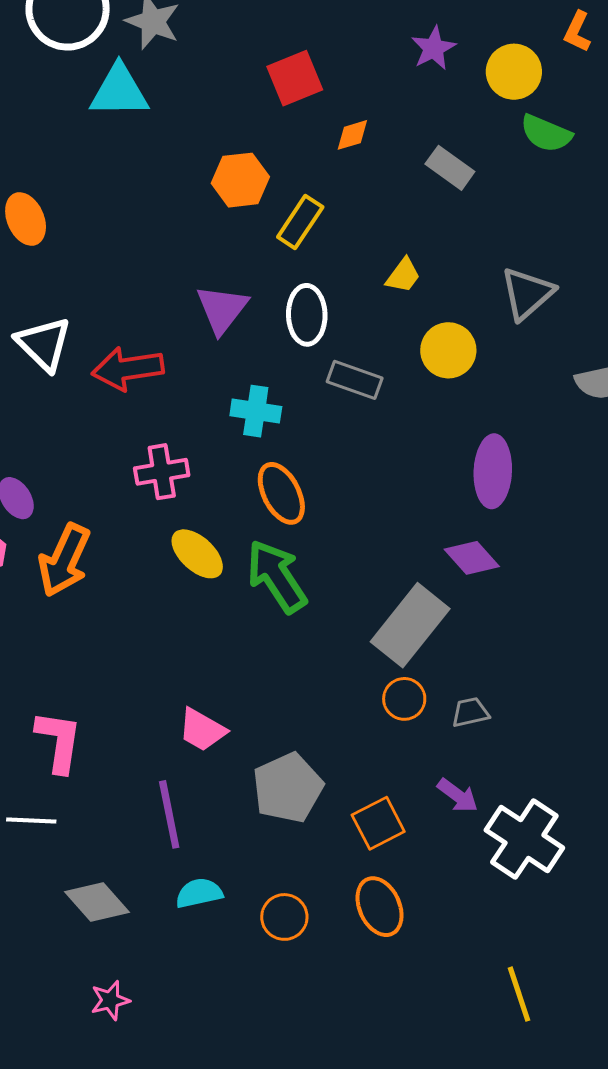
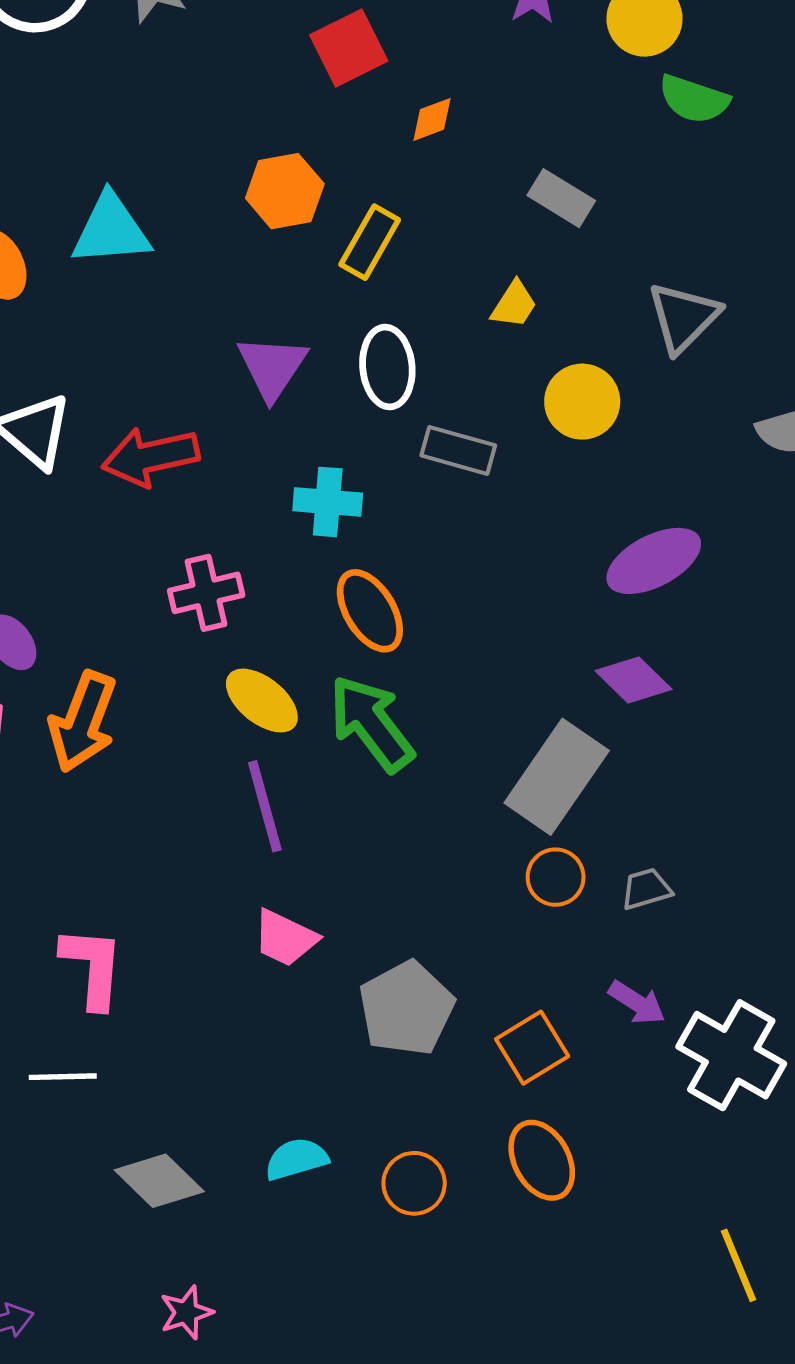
cyan triangle: (119, 91) -> (111, 230), moved
gray rectangle: (450, 168) -> (561, 198), moved
purple ellipse: (493, 471) -> (654, 561), turned 64
purple line: (169, 814) -> (265, 806), moved

